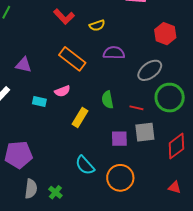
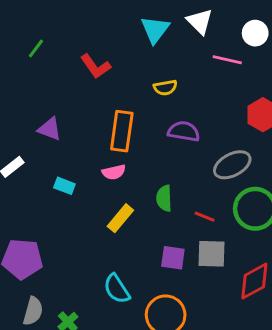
red L-shape: (64, 17) -> (96, 66), moved
orange rectangle: (72, 59) -> (122, 131), turned 52
pink semicircle: (62, 91) -> (114, 172), moved

